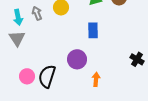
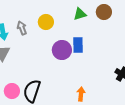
purple circle: (77, 59) -> (62, 50), moved

